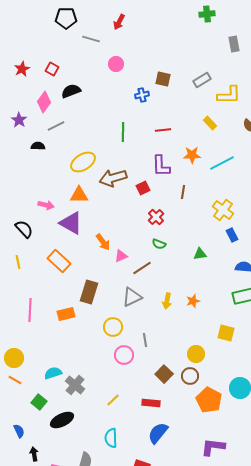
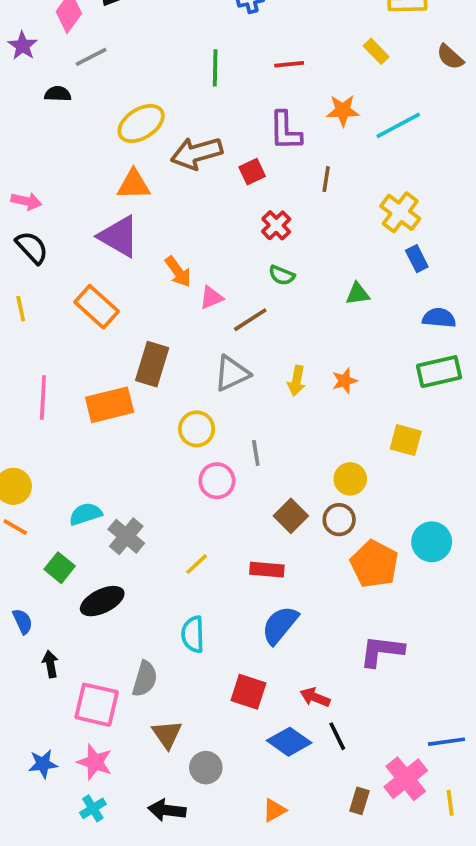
pink arrow: (46, 205) -> (26, 201), moved
orange rectangle: (66, 314) -> (110, 405), size x1.4

